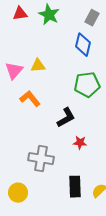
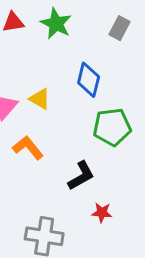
blue diamond: (83, 45) -> (89, 80), moved
yellow triangle: (38, 66) -> (40, 99), turned 35

